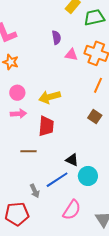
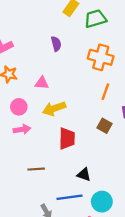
pink triangle: (71, 55) -> (42, 83), moved
red trapezoid: (46, 126) -> (67, 139), moved
cyan circle: (88, 176) -> (102, 202), moved
blue line: (57, 180) -> (70, 197), turned 30

